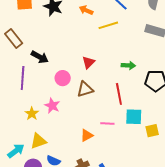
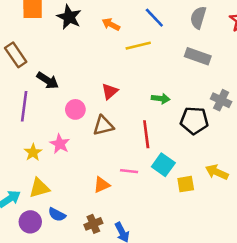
cyan square: (134, 117) -> (163, 165), turned 30

